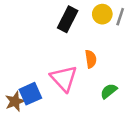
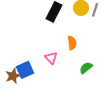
pink triangle: (64, 78) -> (51, 58), size x0.6

